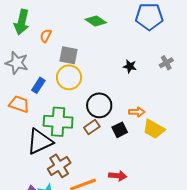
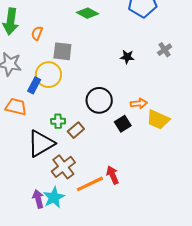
yellow circle: (69, 77) -> (48, 75), moved
green cross: (58, 122) -> (58, 121), size x0.5
brown rectangle: (92, 127) -> (76, 130), moved
red arrow: (118, 176) -> (113, 175), moved, turned -114

